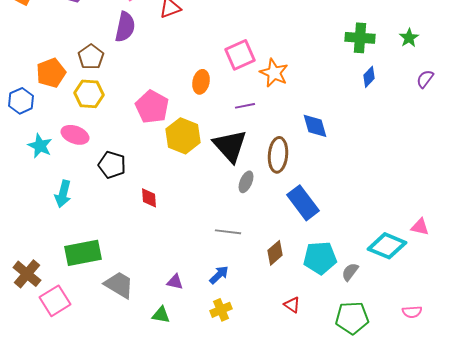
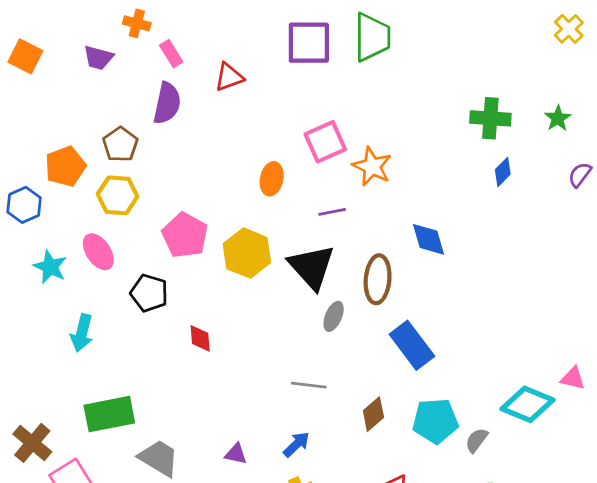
pink pentagon: (152, 107) -> (185, 235), moved
pink ellipse: (75, 135) -> (98, 252), turned 36

